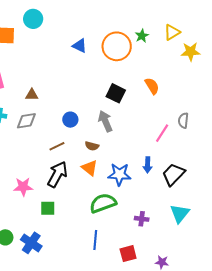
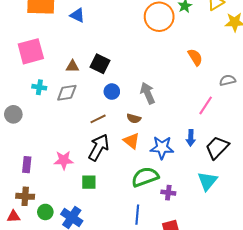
blue triangle: (80, 46) -> (77, 15), moved
black square: (116, 93) -> (100, 64), moved
gray semicircle: (183, 121) -> (227, 80), moved, turned 70
cyan triangle: (180, 213) -> (207, 181), moved
purple cross: (142, 219) -> (168, 193), moved

